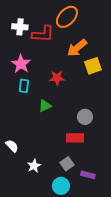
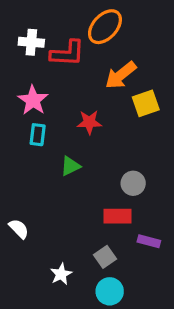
white star: (34, 166) -> (61, 274), moved
purple rectangle: (88, 175) -> (149, 241), moved
cyan circle: (61, 186) -> (110, 291), moved

